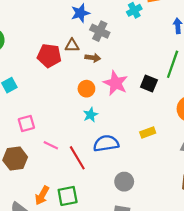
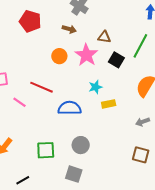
brown triangle: (72, 45) -> (104, 37), moved
cyan star: (91, 115) -> (95, 87), moved
red line: (77, 158) -> (41, 87), moved, turned -45
green square: (68, 196) -> (46, 150), moved

